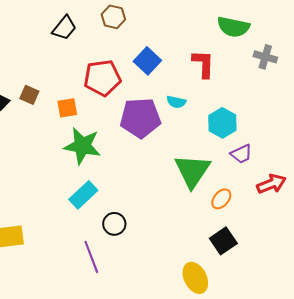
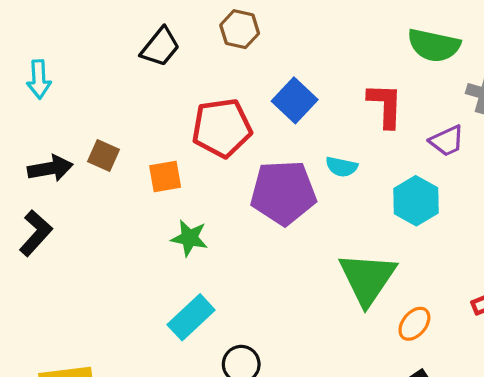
green star: (82, 146) -> (189, 238), size x0.6
purple trapezoid: (241, 154) -> (447, 141), moved

